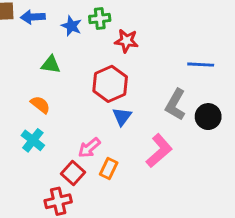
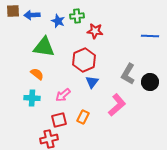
green triangle: (51, 65) -> (44, 47), size x1.6
blue line: (201, 65) -> (150, 36), moved
cyan cross: (33, 140) -> (32, 98), turned -35
pink arrow: (89, 148) -> (63, 95), moved
red square: (73, 173) -> (59, 120), turned 35

